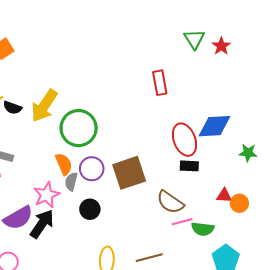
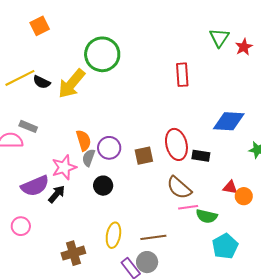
green circle: (79, 128) -> (102, 54), moved
red ellipse: (184, 140) -> (176, 144), moved
brown square: (129, 173) -> (144, 156), size x0.6
black arrow: (42, 224) -> (57, 194), size x0.7

